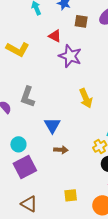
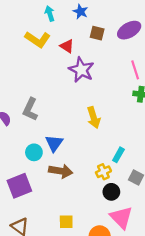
yellow L-shape: (18, 49) -> (38, 39), moved
cyan circle: (18, 144) -> (34, 152), moved
brown arrow: (61, 150) -> (61, 171), size x1.5

